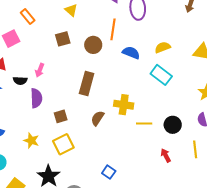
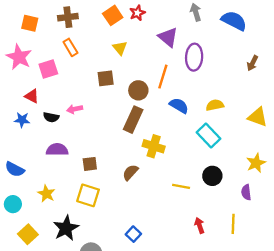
pink arrow: (40, 70) -> (75, 109), turned 48
brown rectangle: (87, 84) -> (133, 120), moved
purple semicircle: (36, 98) -> (57, 150), moved, turned -96
yellow cross: (124, 105) -> (154, 146), moved
black circle: (173, 125) -> (212, 176), moved
yellow star: (31, 141) -> (46, 194), moved
yellow square: (63, 144) -> (88, 195), turned 35

